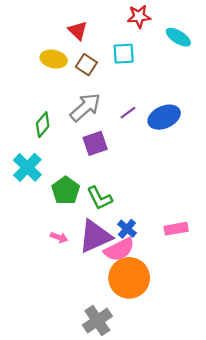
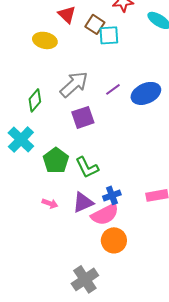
brown square: (86, 65) -> (95, 24), moved
blue cross: (127, 229) -> (112, 195), turned 30
purple triangle: (95, 236) -> (83, 202), size x0.7
orange circle: (129, 278) -> (114, 240), size x0.7

